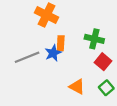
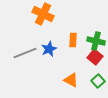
green cross: (94, 39) -> (96, 41), moved
orange rectangle: (61, 43) -> (73, 40), moved

